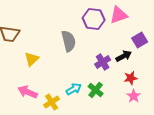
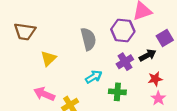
purple hexagon: (94, 19) -> (123, 30), moved
cyan arrow: (74, 89) -> (94, 77), moved
green cross: (96, 90) -> (117, 92), turned -35

